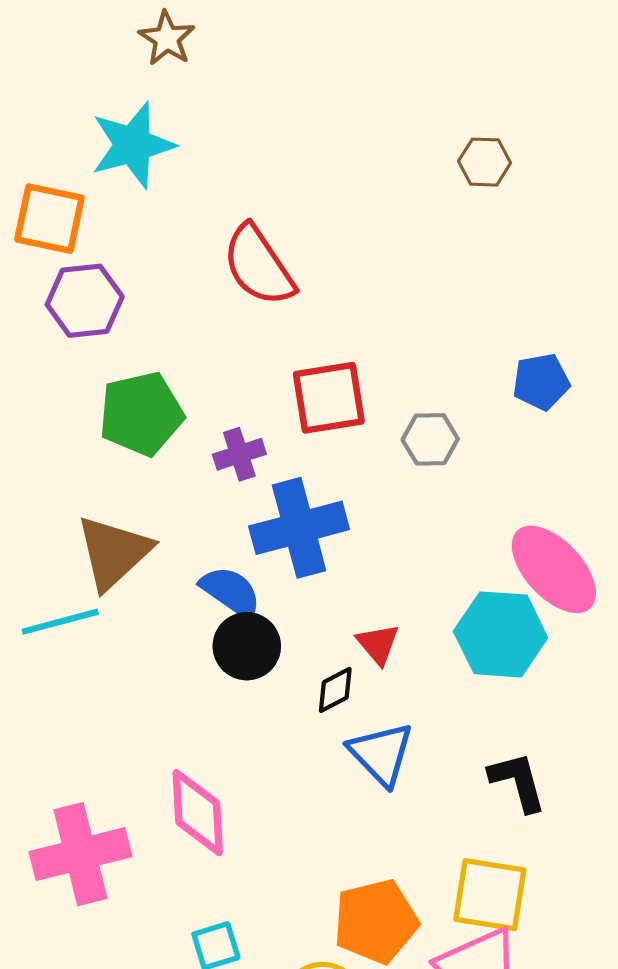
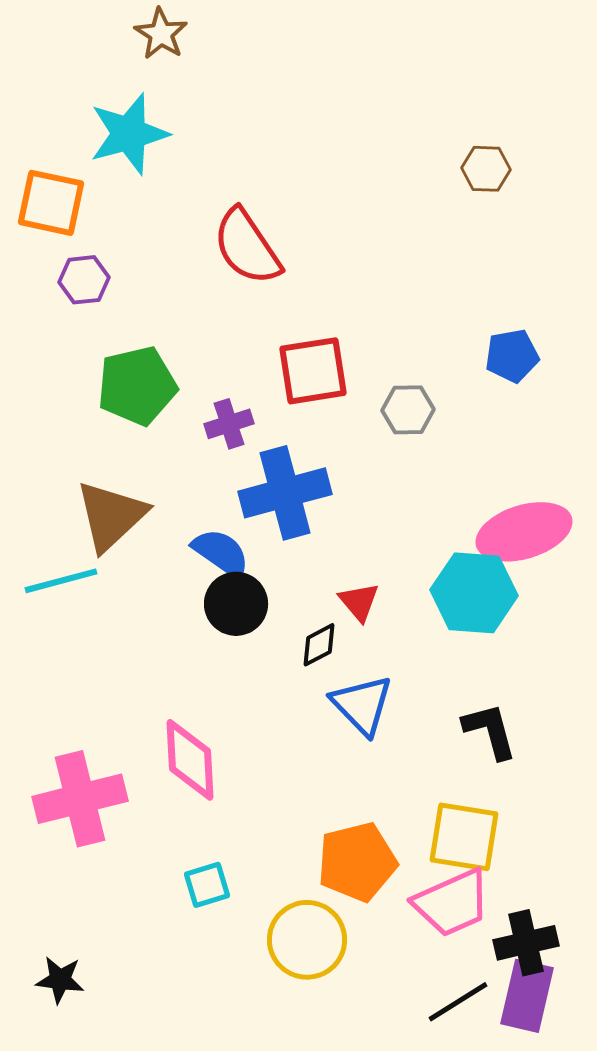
brown hexagon: (485, 162) -> (486, 169), moved
purple hexagon: (85, 301) -> (84, 280), size x0.7
pink ellipse: (554, 569) -> (524, 532), turned -64

